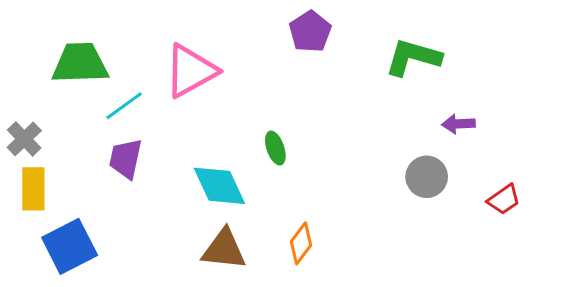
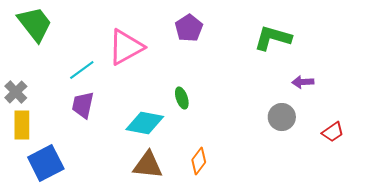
purple pentagon: (310, 32) -> (189, 28), moved
green trapezoid: (80, 63) -> (35, 24), moved, turned 54
cyan diamond: (219, 186) -> (145, 123), turned -54

